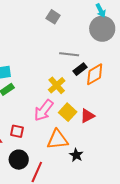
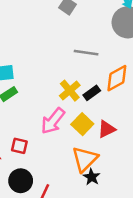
black rectangle: (80, 69) -> (92, 93), moved
orange triangle: (57, 140) -> (85, 159), moved, turned -40

